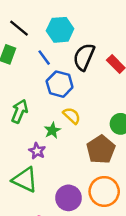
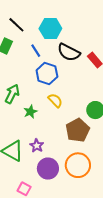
black semicircle: (84, 57) -> (69, 52), turned -90
green star: (52, 130) -> (30, 112), moved
purple star: (37, 151) -> (37, 146), moved

